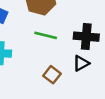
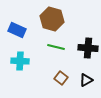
black triangle: (81, 63) -> (86, 80), moved

